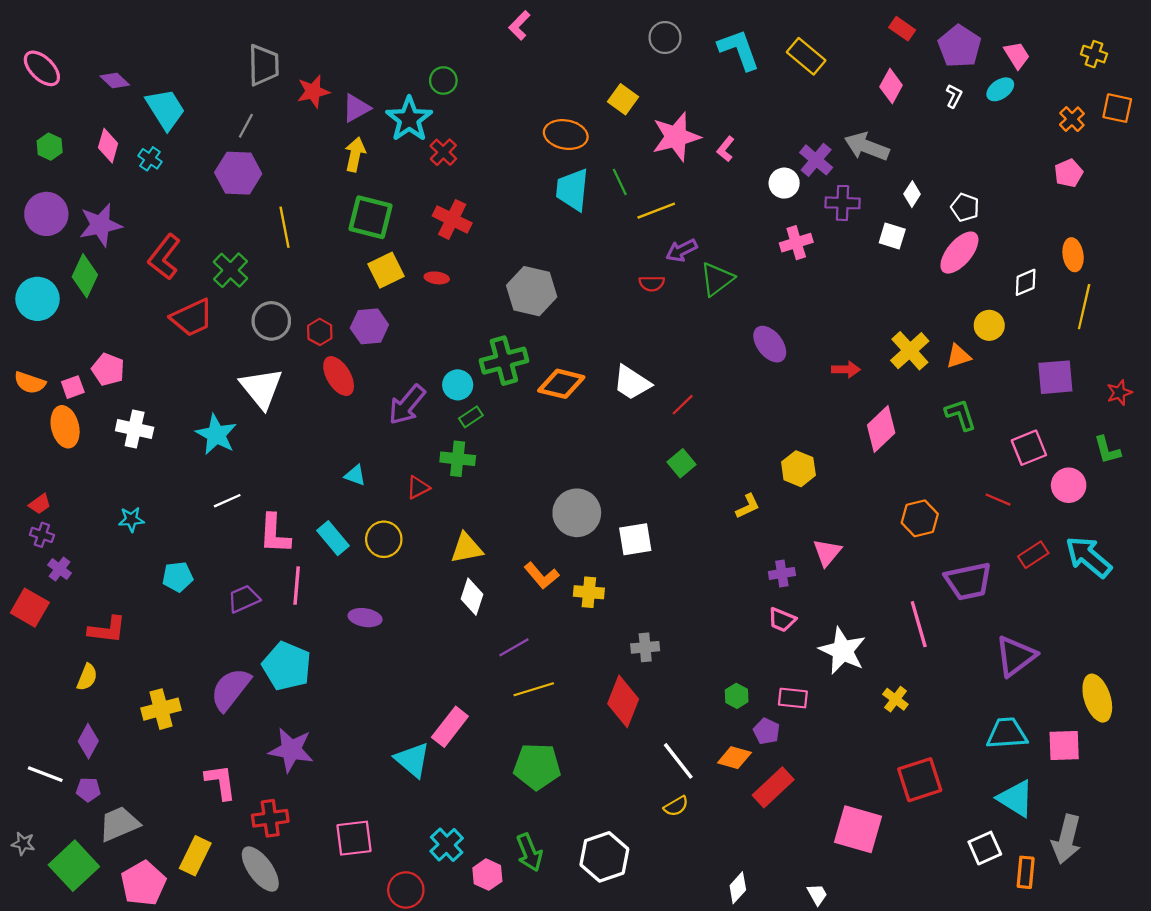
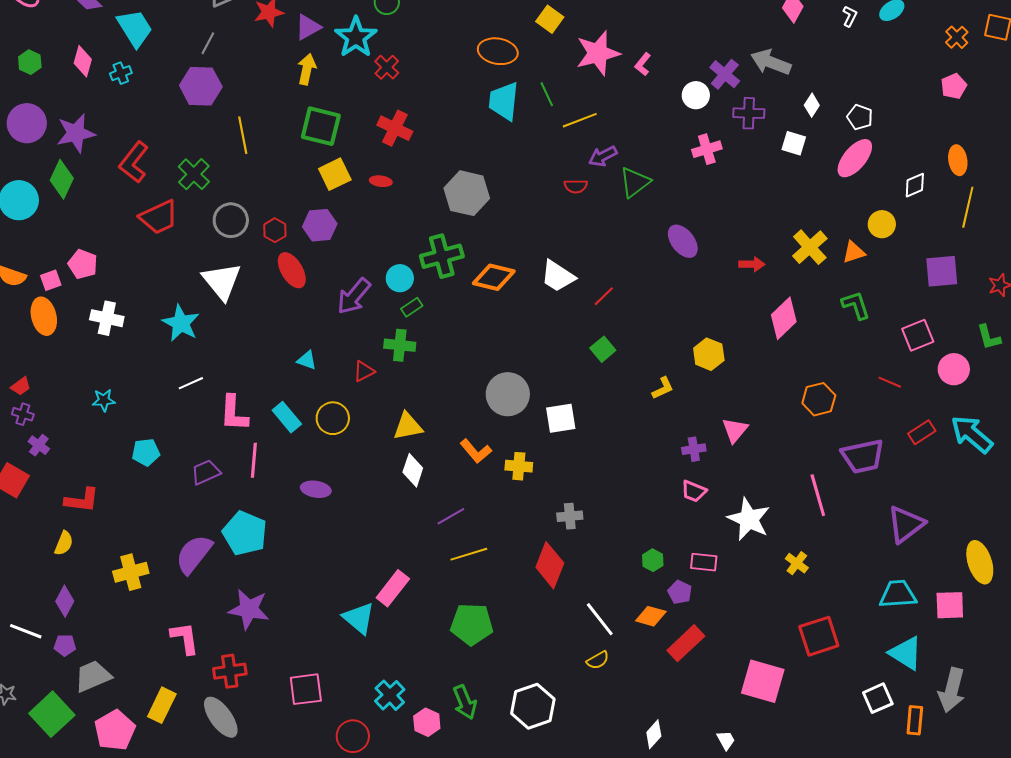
cyan cross: (150, 159) -> (121, 73), turned 35

